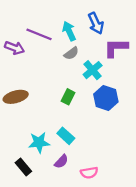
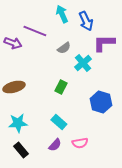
cyan arrow: (69, 31) -> (62, 14), moved
blue hexagon: (106, 98) -> (101, 102), moved
cyan star: (39, 143) -> (18, 123), moved
pink semicircle: (89, 173) -> (80, 143), moved

